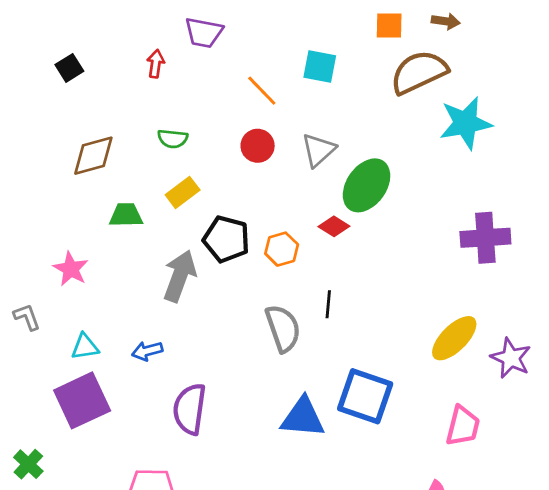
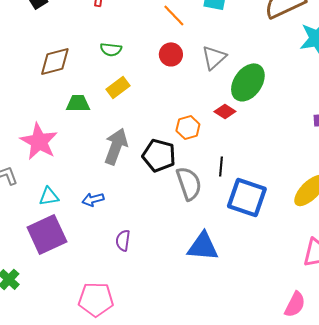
black pentagon: (226, 239) -> (159, 155), moved
pink star: (71, 269) -> (39, 141), size x1.5
blue square: (365, 396) -> (247, 197), moved
purple semicircle: (190, 409) -> (123, 240), size x0.6

